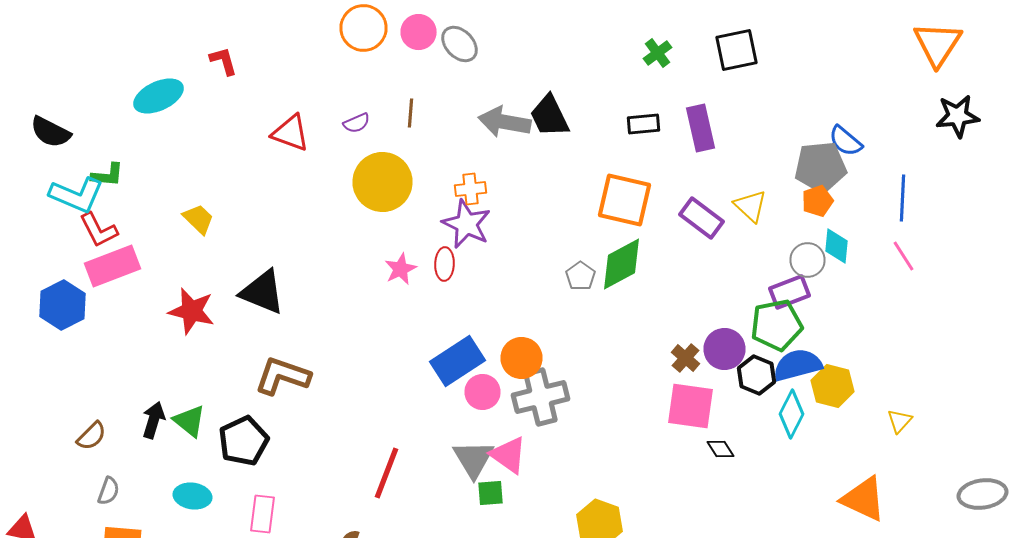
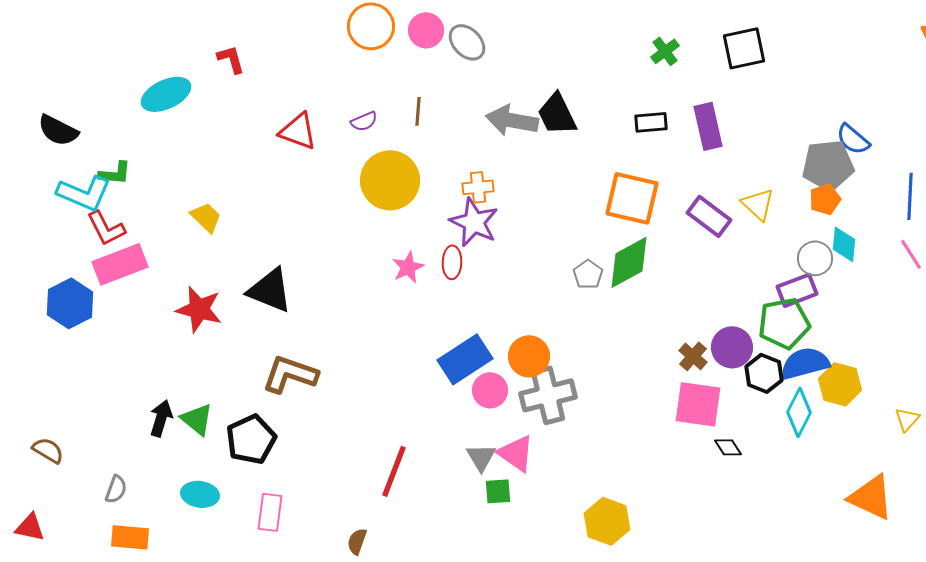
brown semicircle: (92, 436) -> (48, 450), moved, turned -104
gray triangle: (474, 459) -> (481, 457), size x0.7

